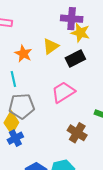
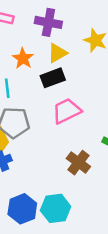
purple cross: (72, 19) -> (48, 22), moved
black rectangle: (75, 58) -> (53, 78), moved

